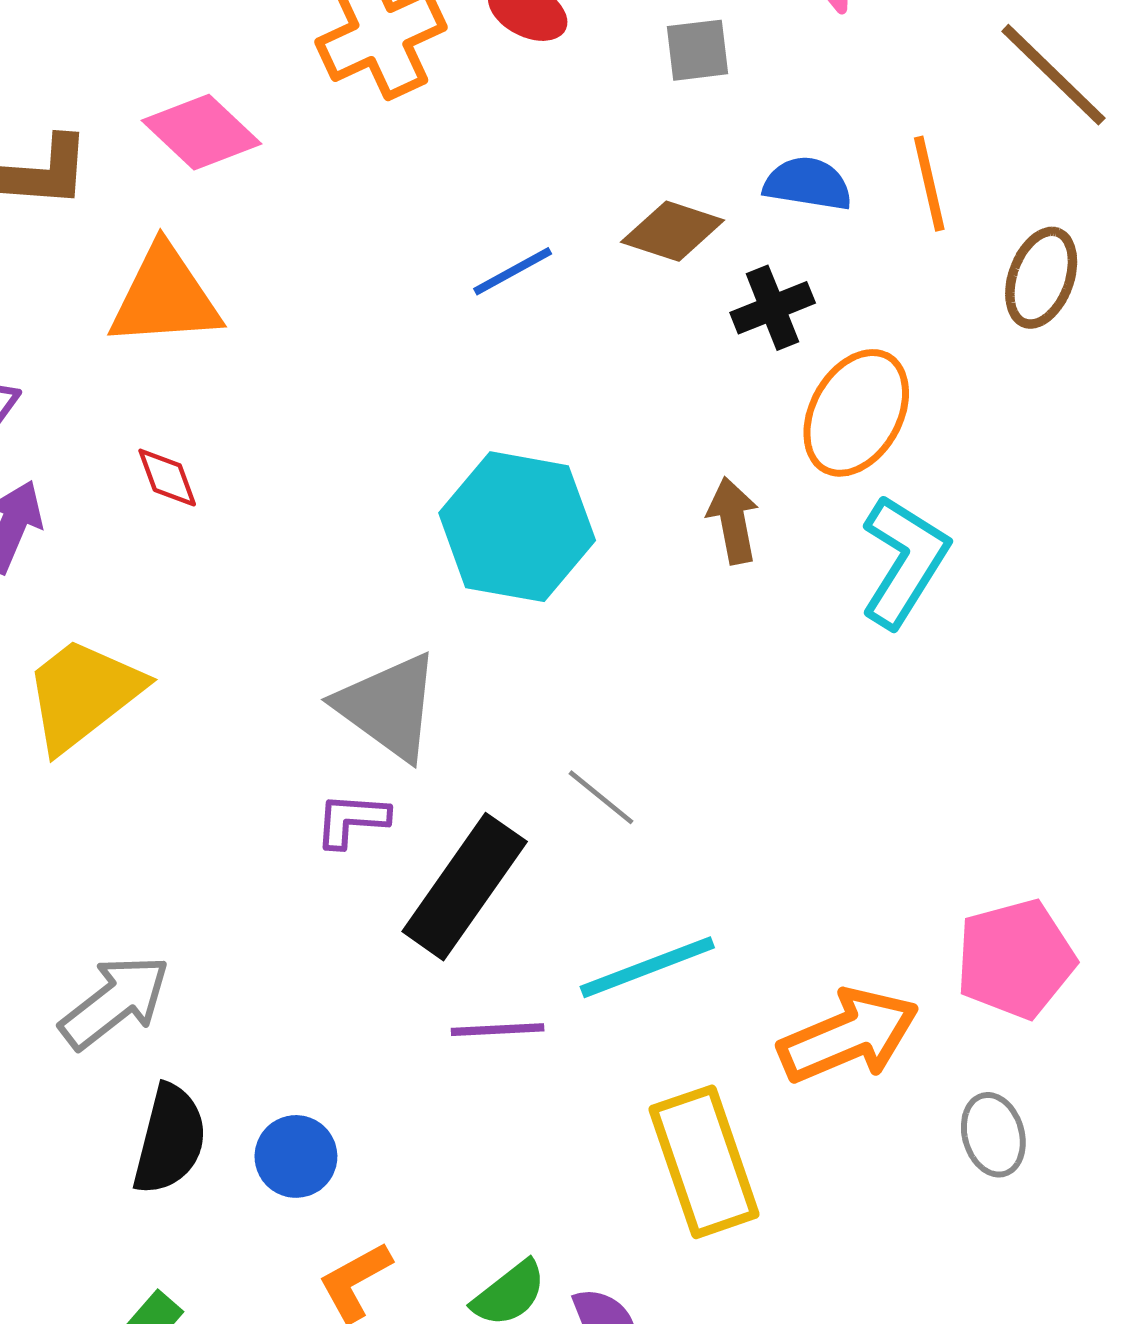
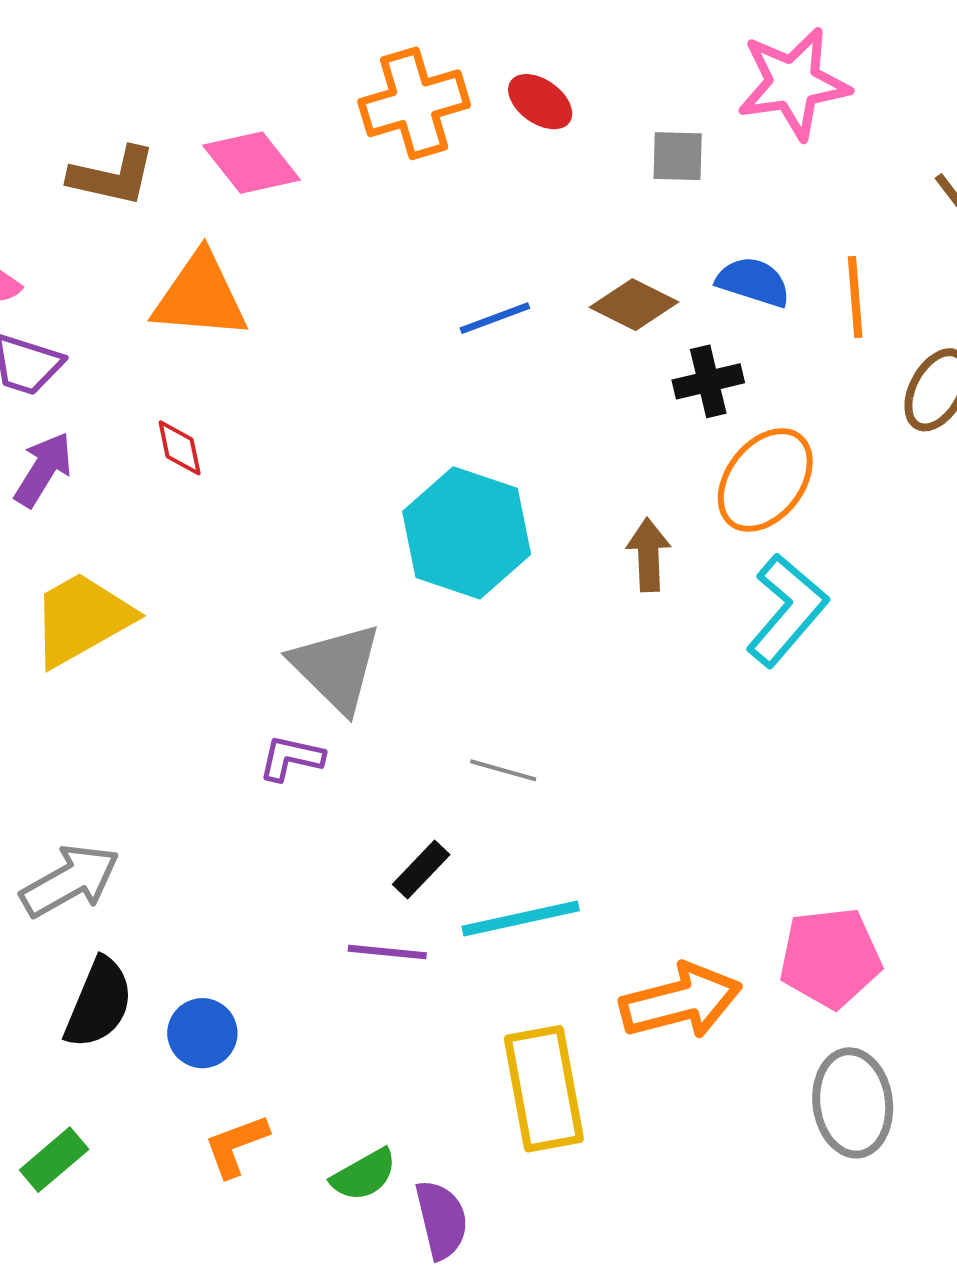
gray line: (601, 797) -> (503, 770), turned -32
black rectangle: (465, 887) -> (421, 869), moved, size x0.5
gray ellipse: (993, 1135) -> (853, 1103), moved, size x1.5

